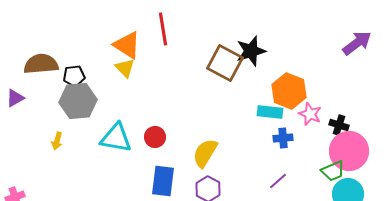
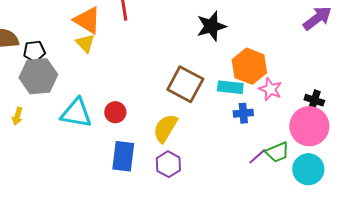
brown square: (225, 63) -> (185, 84), moved
black cross: (339, 125) -> (314, 100), moved
green trapezoid: (333, 171) -> (277, 152), moved
purple line: (278, 181) -> (257, 156), moved

